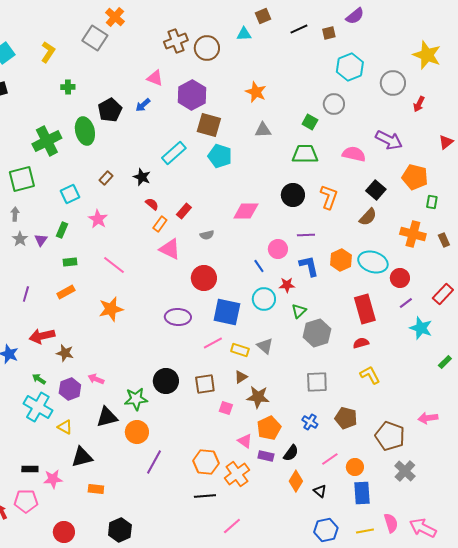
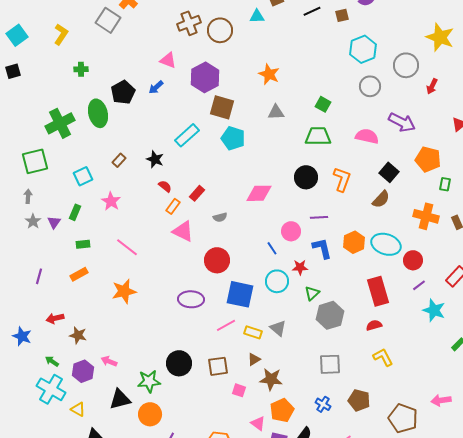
gray circle: (334, 104) -> (370, 86), moved
red arrow: (42, 336) -> (55, 318), size x0.7

